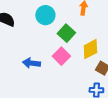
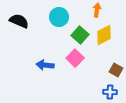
yellow diamond: (90, 49) -> (104, 35), moved

